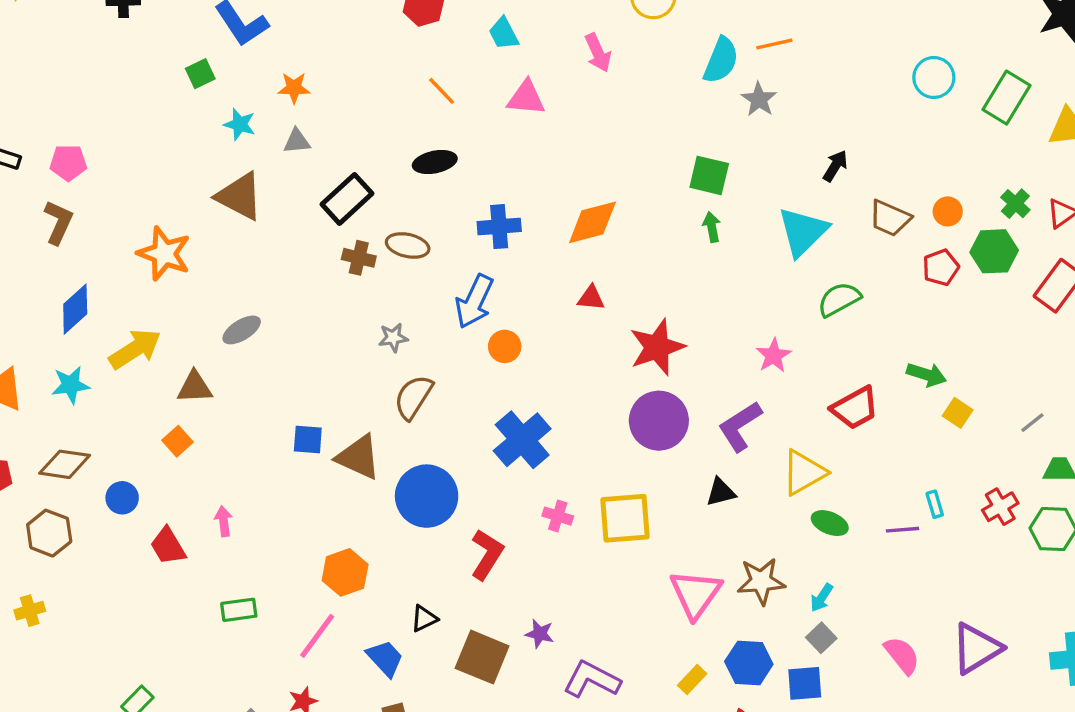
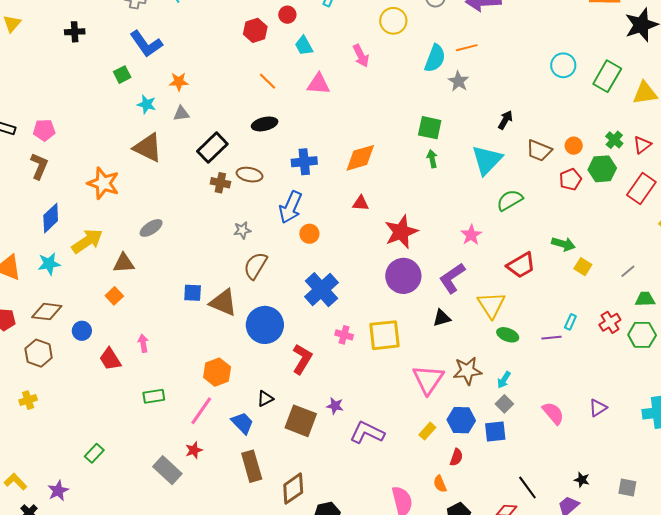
yellow triangle: (804, 472) -> (491, 305), turned -32
cyan rectangle: (935, 504) -> (570, 322), turned 42
purple triangle: (976, 648) -> (598, 408), size x0.6

